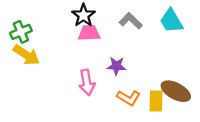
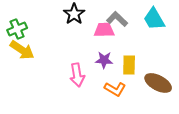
pink trapezoid: (89, 33) -> (104, 30), moved
yellow rectangle: (156, 101) -> (129, 65), moved

